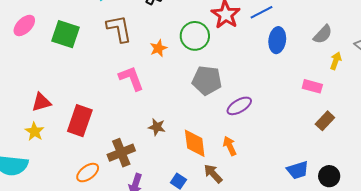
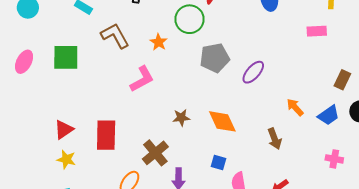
pink L-shape: (131, 78) -> (142, 79), turned 100
brown rectangle: (325, 121) -> (342, 80), moved
orange arrow: (230, 146) -> (295, 107), moved
brown arrow: (213, 174) -> (275, 139), moved, turned -140

